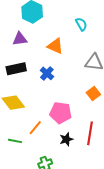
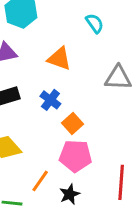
orange square: (93, 93) -> (73, 123), moved
black star: (66, 139) -> (70, 194), moved

